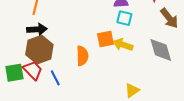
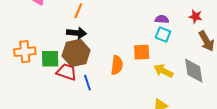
yellow arrow: (123, 45) -> (163, 71), moved
red trapezoid: (33, 70) -> (67, 72), turned -35
green square: (14, 73) -> (50, 59), moved

